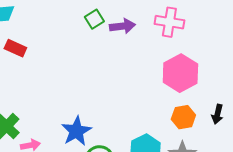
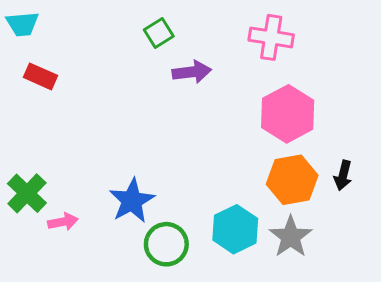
purple arrow: (122, 26) -> (192, 72), moved
orange hexagon: (183, 117) -> (292, 180), size x1.4

